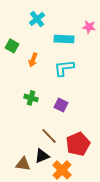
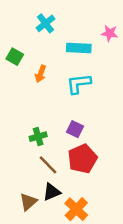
green cross: (31, 98) -> (38, 137), moved, turned -32
brown line: (49, 136) -> (48, 165), moved
red pentagon: (78, 144) -> (82, 159), moved
brown triangle: (23, 164) -> (28, 202), turned -49

